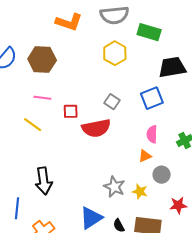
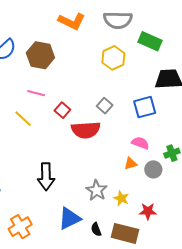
red square: (71, 111) -> (62, 110), turned 35
pink semicircle: (152, 134) -> (140, 143), turned 102
gray circle: (162, 175) -> (153, 169), moved
black arrow: (44, 181) -> (46, 177), moved
red star: (178, 205) -> (148, 211), moved

